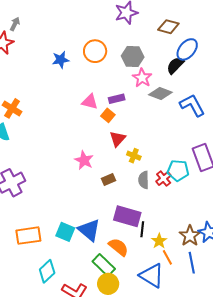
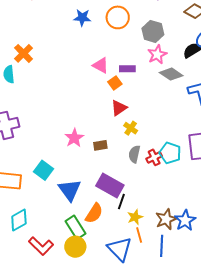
pink star: (84, 160) -> (74, 138), moved
cyan square: (65, 232) -> (43, 170), moved
orange semicircle: (118, 247) -> (94, 213), turned 70

